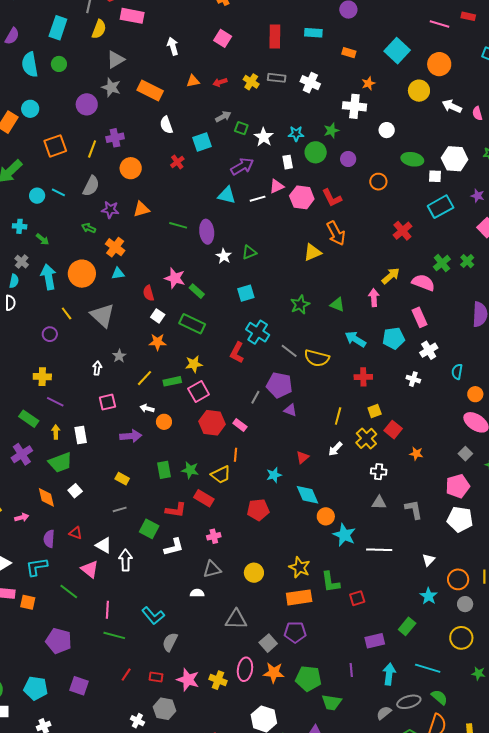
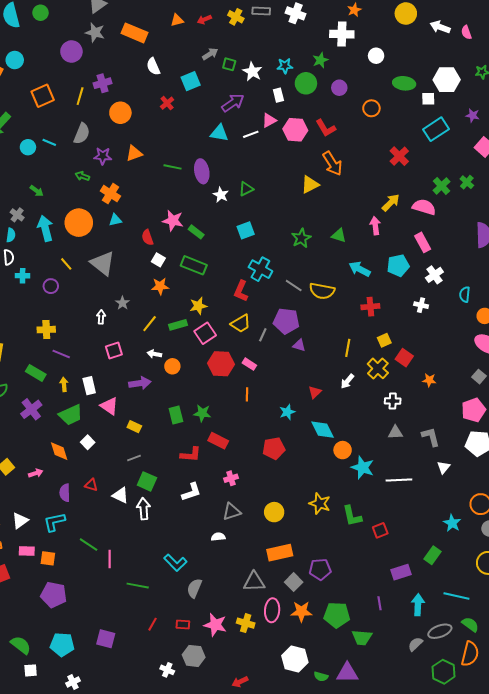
cyan cross: (20, 226) -> (23, 276), moved
yellow trapezoid: (221, 475) -> (241, 323), moved
green square: (149, 529) -> (147, 481), moved
white triangle: (429, 560) -> (444, 467), moved
pink triangle: (90, 569) -> (109, 406), moved
orange rectangle: (299, 597) -> (280, 553), moved
pink line: (107, 610) -> (110, 559), moved
gray triangle: (236, 619) -> (254, 582), moved
purple pentagon: (59, 641) -> (54, 595), moved

